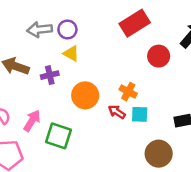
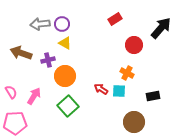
red rectangle: (135, 23) -> (115, 19), size x0.6
orange cross: (128, 92) -> (127, 73), moved
orange circle: (85, 95) -> (65, 76), moved
green square: (59, 136) -> (68, 106), moved, turned 30

